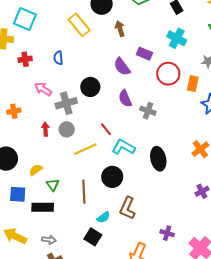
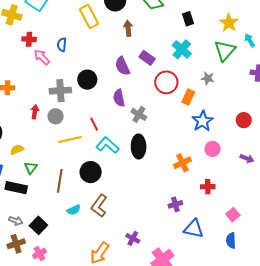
pink arrow: (43, 89) -> (42, 57), moved
black ellipse: (158, 159) -> (139, 146), moved
black square: (93, 237) -> (38, 225), moved

